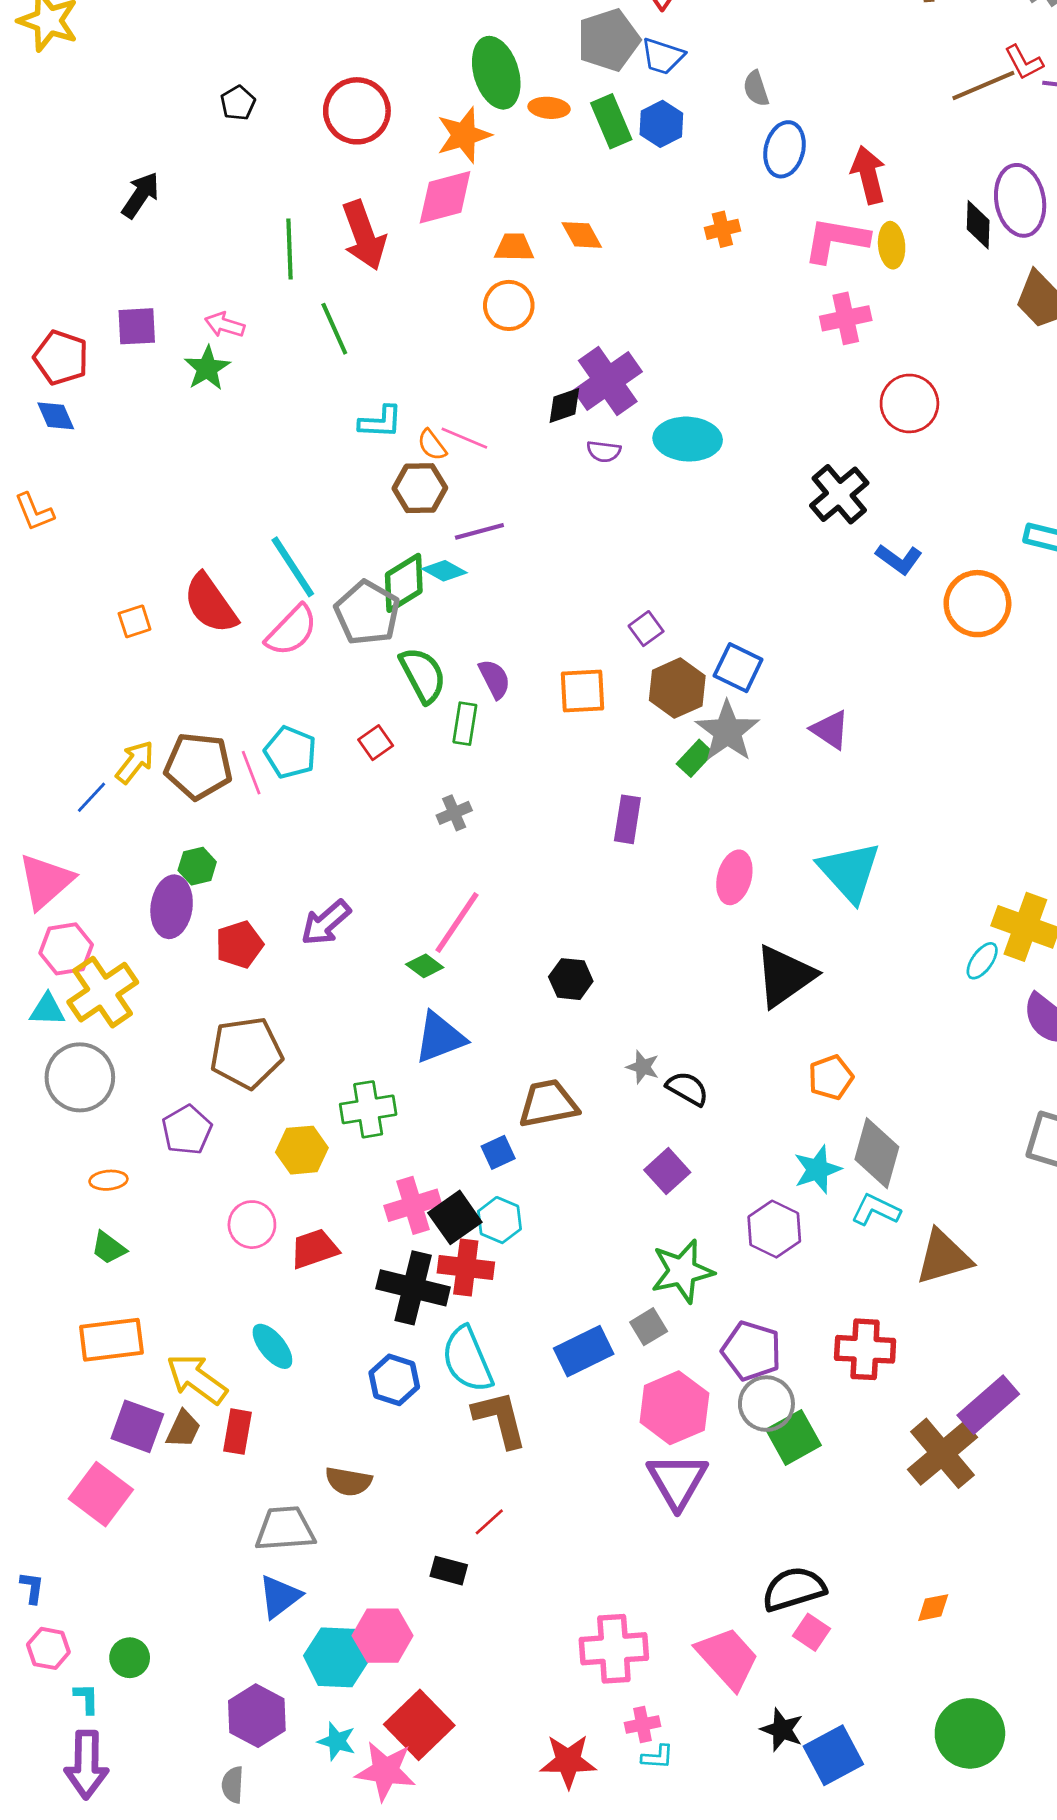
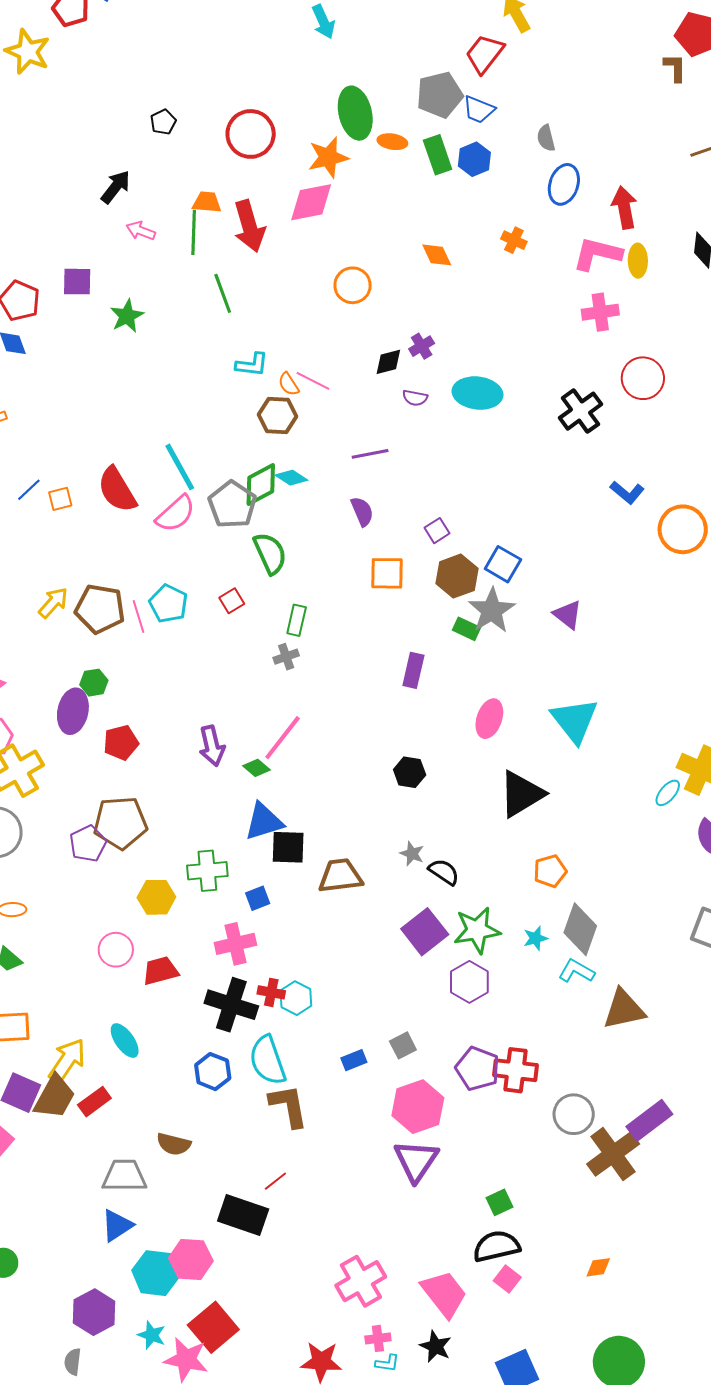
black arrow: (141, 195) -> (116, 187), moved
orange cross: (722, 229) -> (514, 240), turned 35
orange diamond: (582, 235) -> (437, 255), moved
orange trapezoid: (514, 247) -> (207, 202), moved
pink arrow: (225, 325) -> (141, 231), moved
purple cross: (608, 381) -> (422, 346), size x0.5
black cross: (839, 494) -> (580, 411), moved
purple line: (479, 531) -> (370, 454), moved
purple semicircle: (495, 679) -> (362, 511), moved
green rectangle: (465, 724) -> (297, 620), moved
green rectangle: (695, 758) -> (466, 629), turned 68
blue line: (92, 797) -> (29, 490), moved
purple arrow: (326, 923) -> (212, 746), moved, turned -66
black hexagon: (571, 979) -> (410, 772), moved
purple pentagon: (187, 1130) -> (88, 844), moved
blue square: (498, 1152) -> (258, 898), moved
cyan star: (817, 1169) -> (536, 938), size x0.7
purple square: (667, 1171) -> (425, 932), size x1.4
black square: (455, 1217) -> (288, 847), moved, turned 33
cyan hexagon: (500, 1220) -> (296, 998), moved
purple hexagon: (774, 1229) -> (469, 982), moved
red cross: (466, 1267) -> (271, 992), size x0.7
green star: (682, 1271) -> (477, 930), moved
red cross: (865, 1349) -> (516, 1070), moved
blue rectangle: (584, 1351) -> (354, 1060), size x0.6
yellow arrow: (197, 1379) -> (67, 1061), turned 84
gray circle: (766, 1404) -> (574, 1114), moved
brown trapezoid: (183, 1429) -> (55, 1097), size x1.6
red rectangle: (237, 1432) -> (94, 1102), turned 40
green square: (794, 1437) -> (499, 1202), moved, size x0.7
black rectangle: (449, 1571) -> (243, 1215), size x1.8
pink cross: (614, 1649) -> (361, 1281), turned -30
black star: (782, 1730) -> (436, 1346), moved

